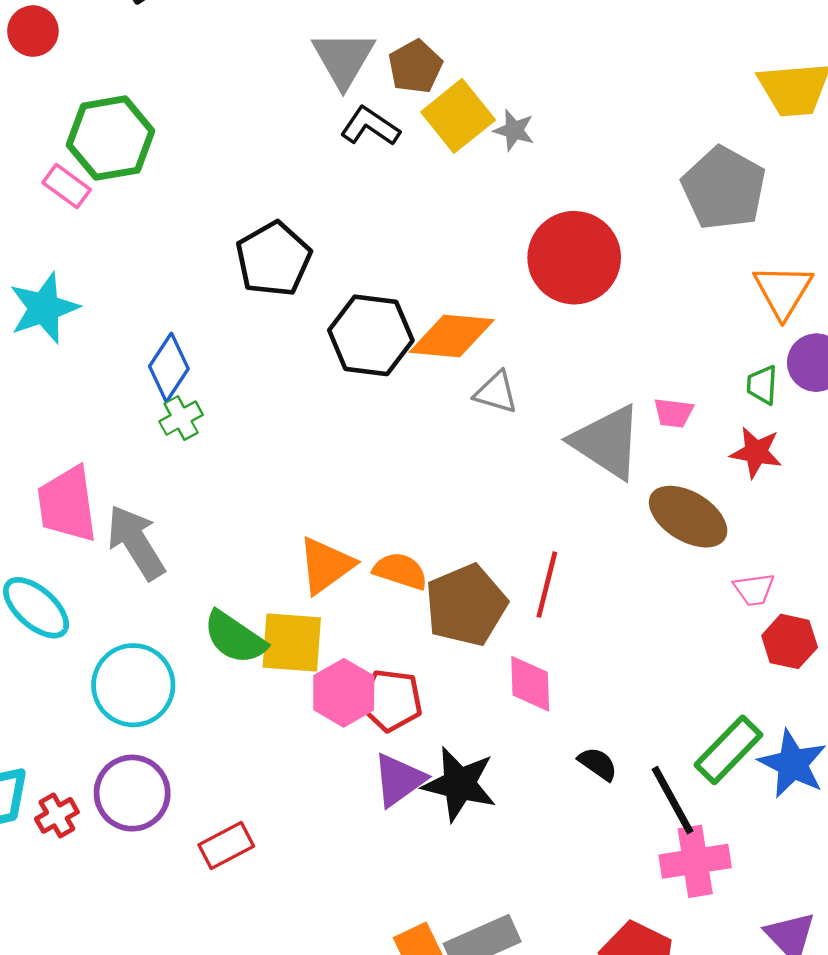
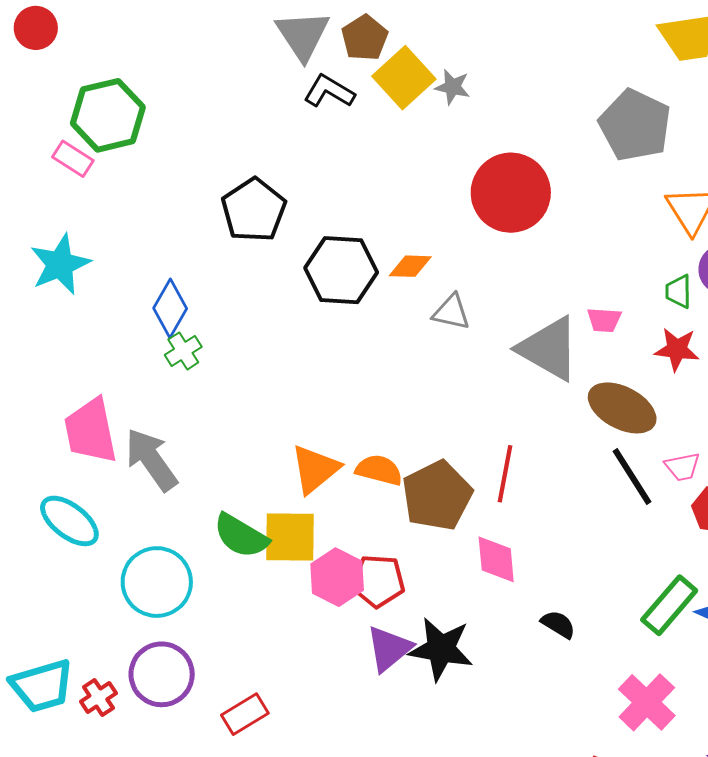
orange diamond: (452, 336) -> (410, 266), size x0.6
black line: (673, 800) -> (632, 476), moved
pink cross: (695, 861) -> (647, 702), turned -34

